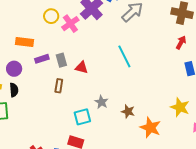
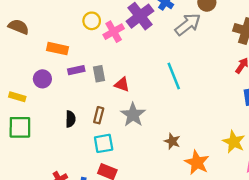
brown rectangle: (59, 86) -> (99, 115), moved
black semicircle: (14, 90) -> (70, 119), moved
gray star: (101, 102) -> (133, 115), moved, size x1.5
cyan square: (82, 117) -> (104, 143), moved

